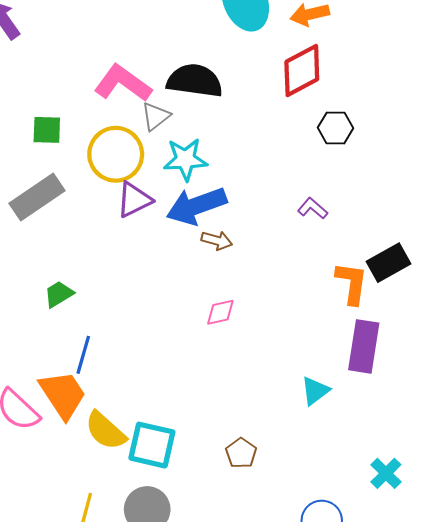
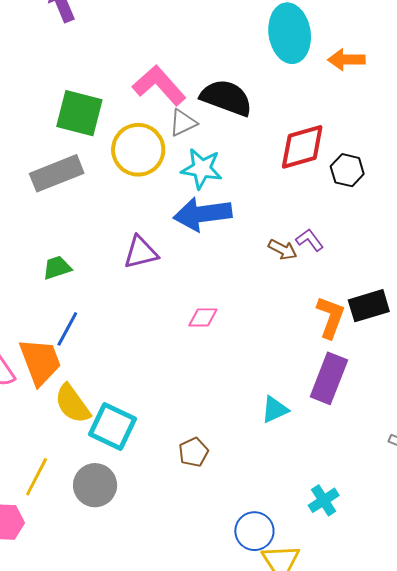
red diamond: (302, 70) -> (302, 147), moved
green square: (47, 130) -> (79, 113), size x1.6
purple triangle: (134, 200) -> (141, 252), moved
brown arrow: (217, 240) -> (283, 250), moved

